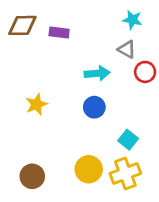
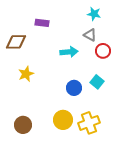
brown diamond: (22, 25) -> (16, 42), moved
blue circle: (94, 107) -> (74, 88), moved
cyan square: (128, 140) -> (97, 82), moved

